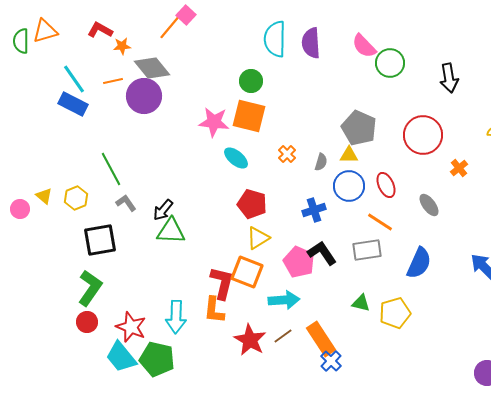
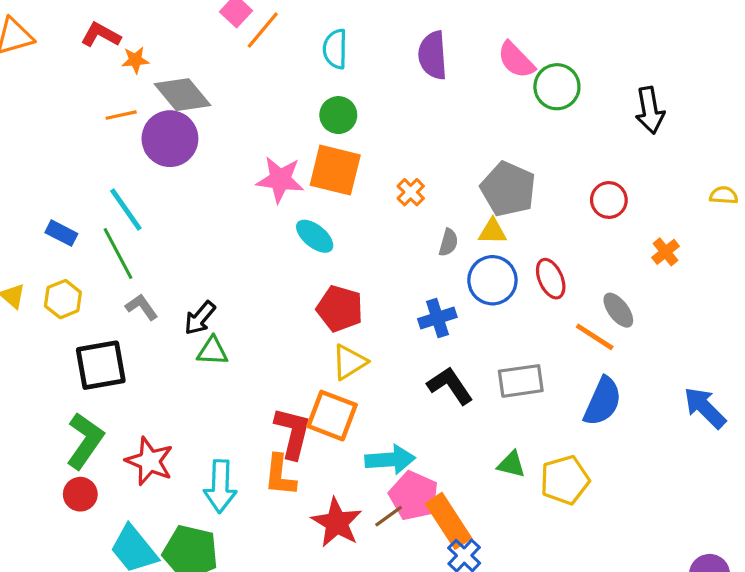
orange line: (170, 27) -> (263, 30), moved
cyan semicircle: (275, 39) -> (335, 49), moved, size x0.7
cyan line: (74, 79) -> (126, 209), moved
blue rectangle: (73, 104) -> (61, 233), moved, size x0.7
red circle: (423, 135) -> (609, 200), size x0.6
orange cross: (287, 154) -> (411, 192), moved
orange line: (380, 222) -> (595, 337), moved
green triangle: (171, 231) -> (212, 351), size x0.7
pink pentagon: (299, 262) -> (414, 496), moved
red star: (131, 327) -> (149, 461), moved

